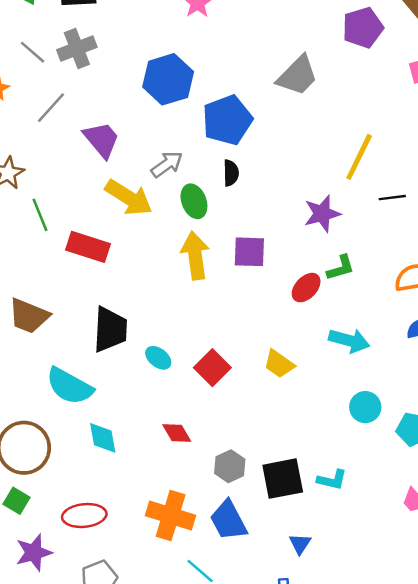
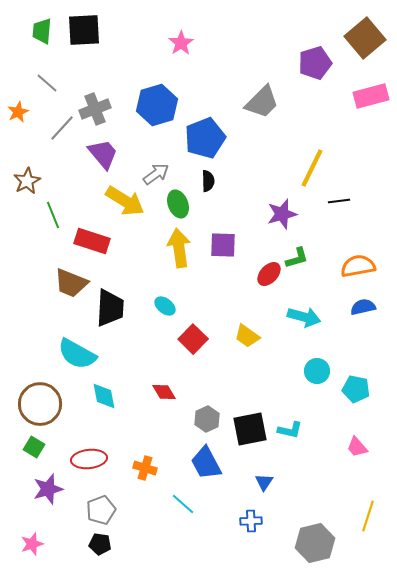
gray cross: (77, 49) -> (95, 109), moved
brown trapezoid: (29, 316) -> (71, 283), moved
cyan ellipse: (158, 358) -> (165, 306), moved
orange cross: (171, 516) -> (145, 468), moved, size x0.6

